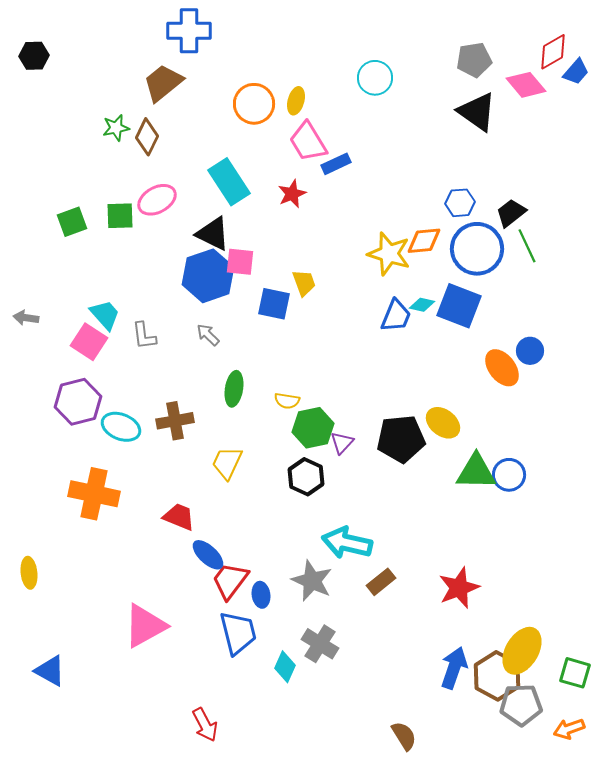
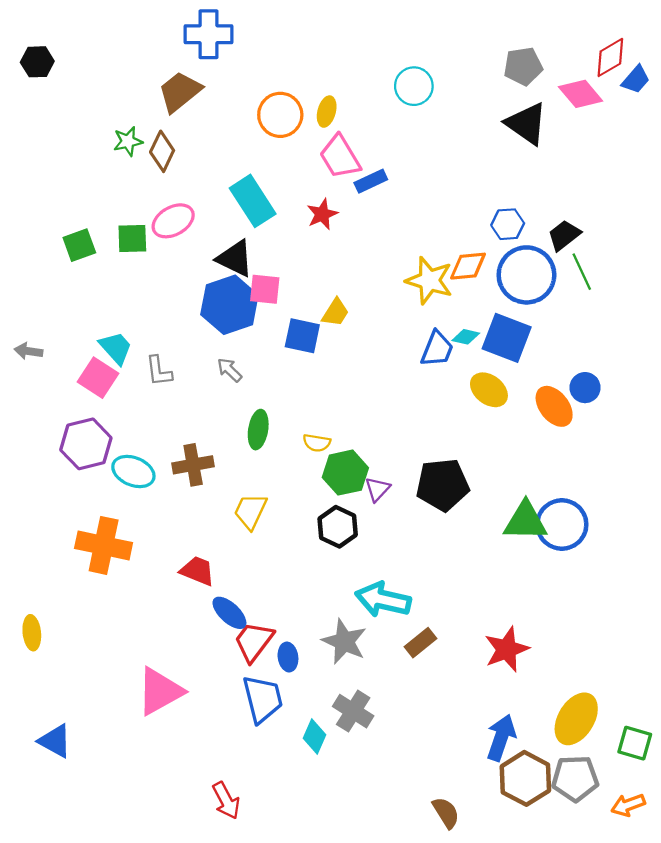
yellow trapezoid: (304, 283) -> (335, 312), turned 52
yellow ellipse: (443, 423) -> (489, 390), moved
blue circle: (509, 475) -> (562, 524), size x1.4
brown hexagon: (497, 676) -> (525, 778), moved

